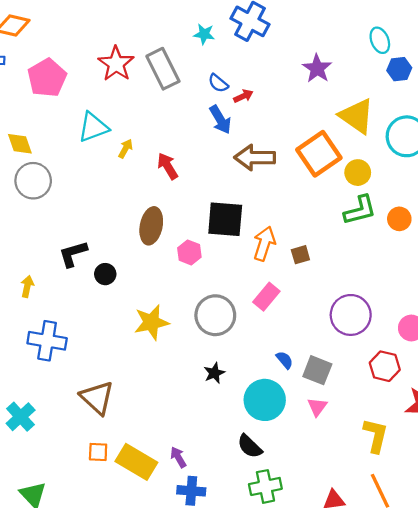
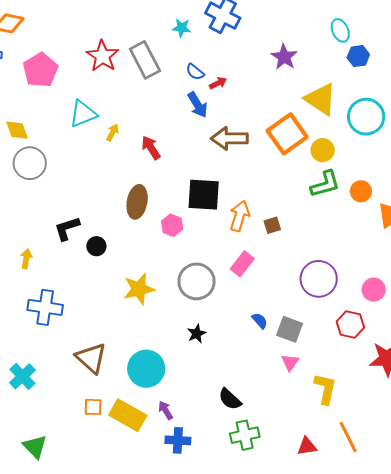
cyan circle: (265, 400) -> (146, 369), moved
yellow L-shape: (376, 436) -> (325, 389), moved

